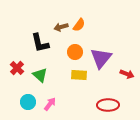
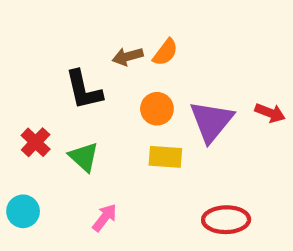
red arrow: (127, 74) -> (270, 113), moved
cyan circle: (28, 102) -> (23, 211), moved

